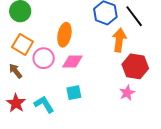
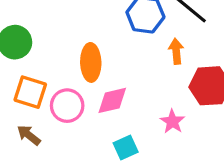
orange arrow: (119, 40) -> (176, 51), size x0.7
pink star: (127, 93) -> (172, 122), moved

